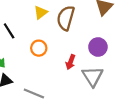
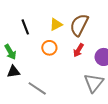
yellow triangle: (41, 12) -> (56, 24), moved
red arrow: (71, 62) -> (78, 50), moved

